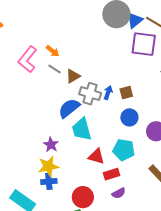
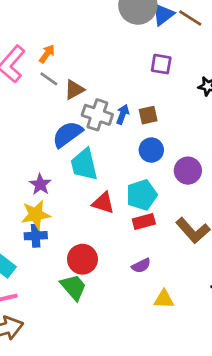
purple square: (144, 44) -> (161, 64), moved, size x0.6
orange arrow: (53, 51) -> (47, 54), turned -96
cyan pentagon: (124, 150) -> (142, 195), turned -30
red rectangle: (111, 174) -> (144, 222), moved
purple semicircle: (119, 193) -> (141, 266), moved

